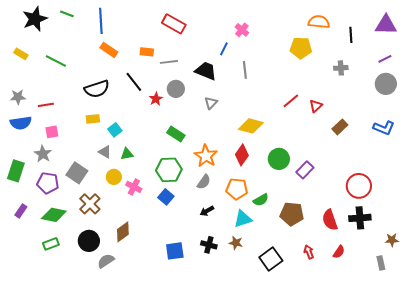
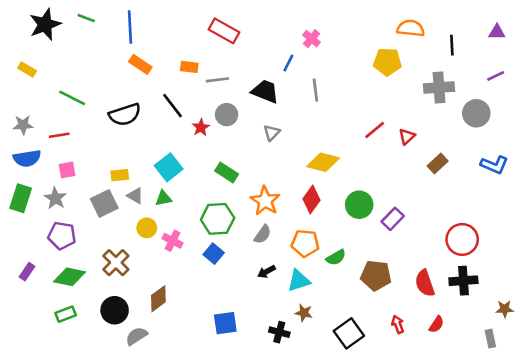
purple triangle: (386, 25) -> (497, 32), size x0.6
green line: (56, 61) -> (72, 98), moved
gray cross: (341, 68) -> (439, 88), size x1.6
gray circle: (386, 84) -> (476, 113), moved
yellow rectangle: (93, 119) -> (120, 175), moved
cyan square: (115, 130) -> (169, 167), moved, size x1.5
green rectangle: (16, 171) -> (21, 198), moved
gray square: (77, 173) -> (104, 203), moved, turned 30
cyan triangle: (243, 219) -> (299, 281), moved
black cross: (209, 245) -> (279, 332), moved

